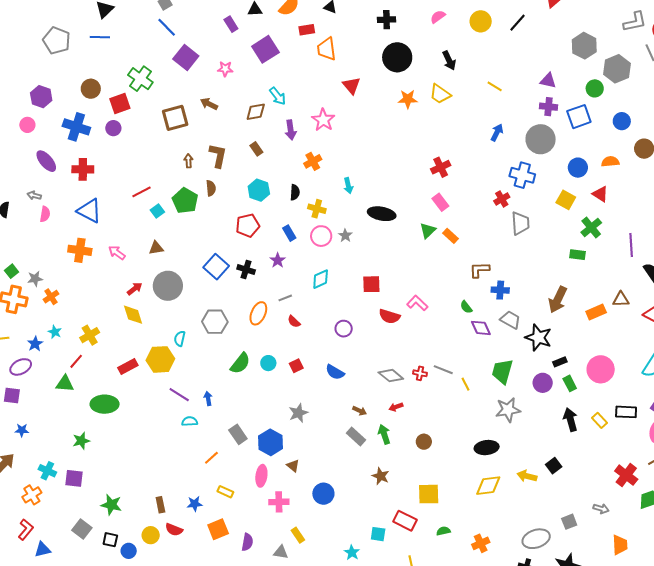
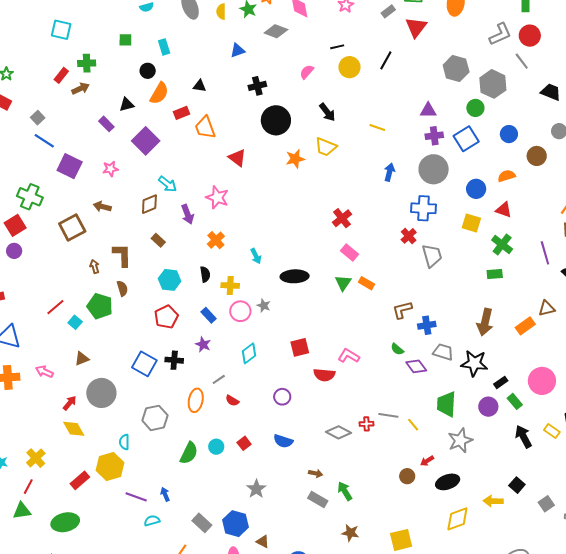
red arrow: (396, 407) -> (427, 461), moved
brown circle: (424, 442) -> (407, 476), moved
gray square: (569, 522) -> (546, 504), moved

